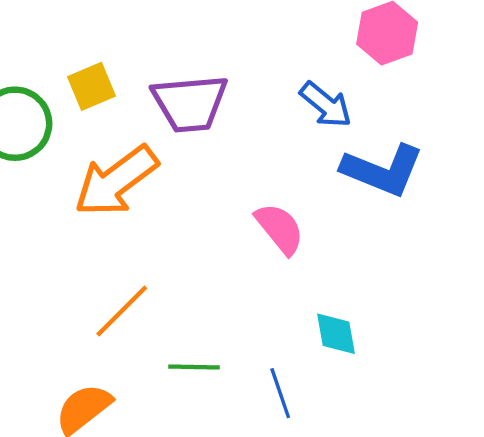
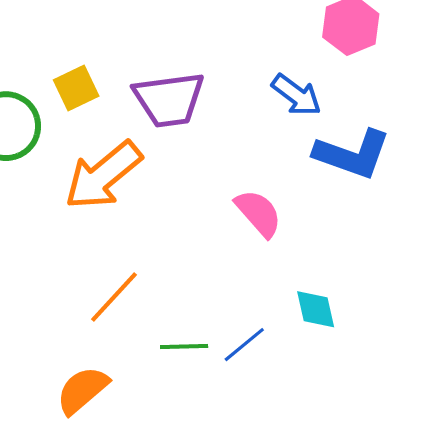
blue line: (280, 393) -> (244, 345), moved, turned 72

